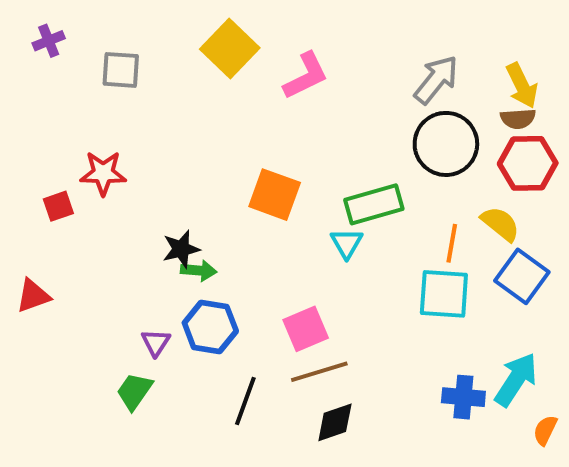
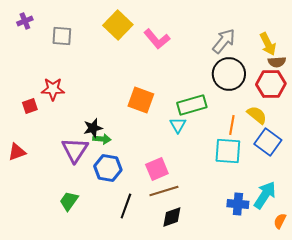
pink L-shape: (306, 76) -> (157, 39), turned 76
brown semicircle: (518, 119) -> (277, 62), moved
purple triangle: (156, 343) -> (75, 150), moved, size x1.8

